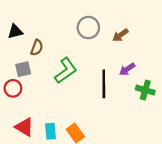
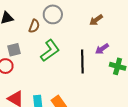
gray circle: (88, 28) -> (53, 14), moved
brown semicircle: (37, 48) -> (34, 26), moved

